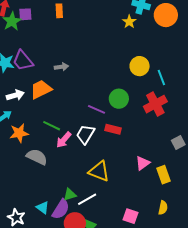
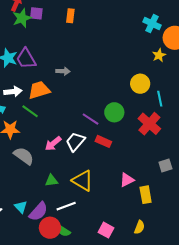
yellow star: (129, 22) -> (159, 55), moved
red cross: (155, 104) -> (149, 124), turned -30
green line: (52, 126) -> (30, 111), moved
green triangle: (70, 195) -> (51, 181), moved

